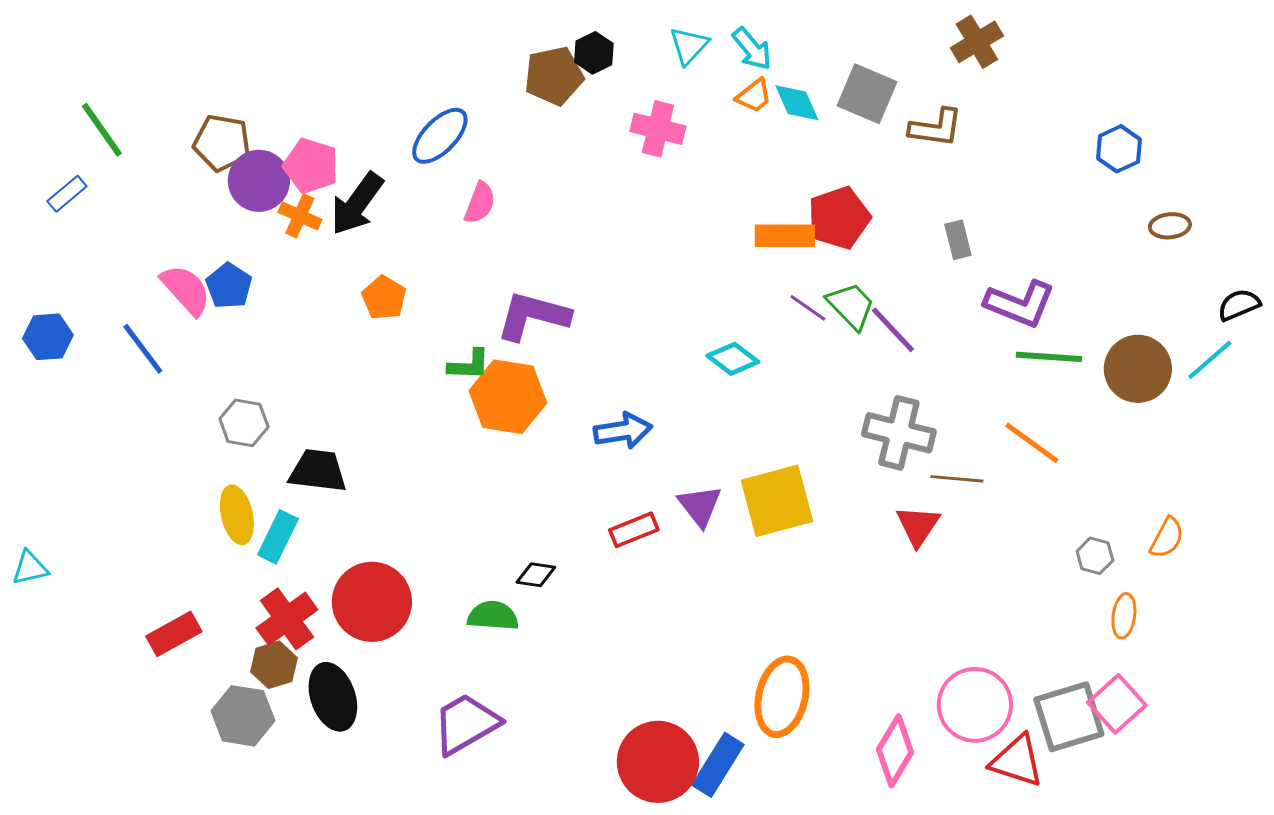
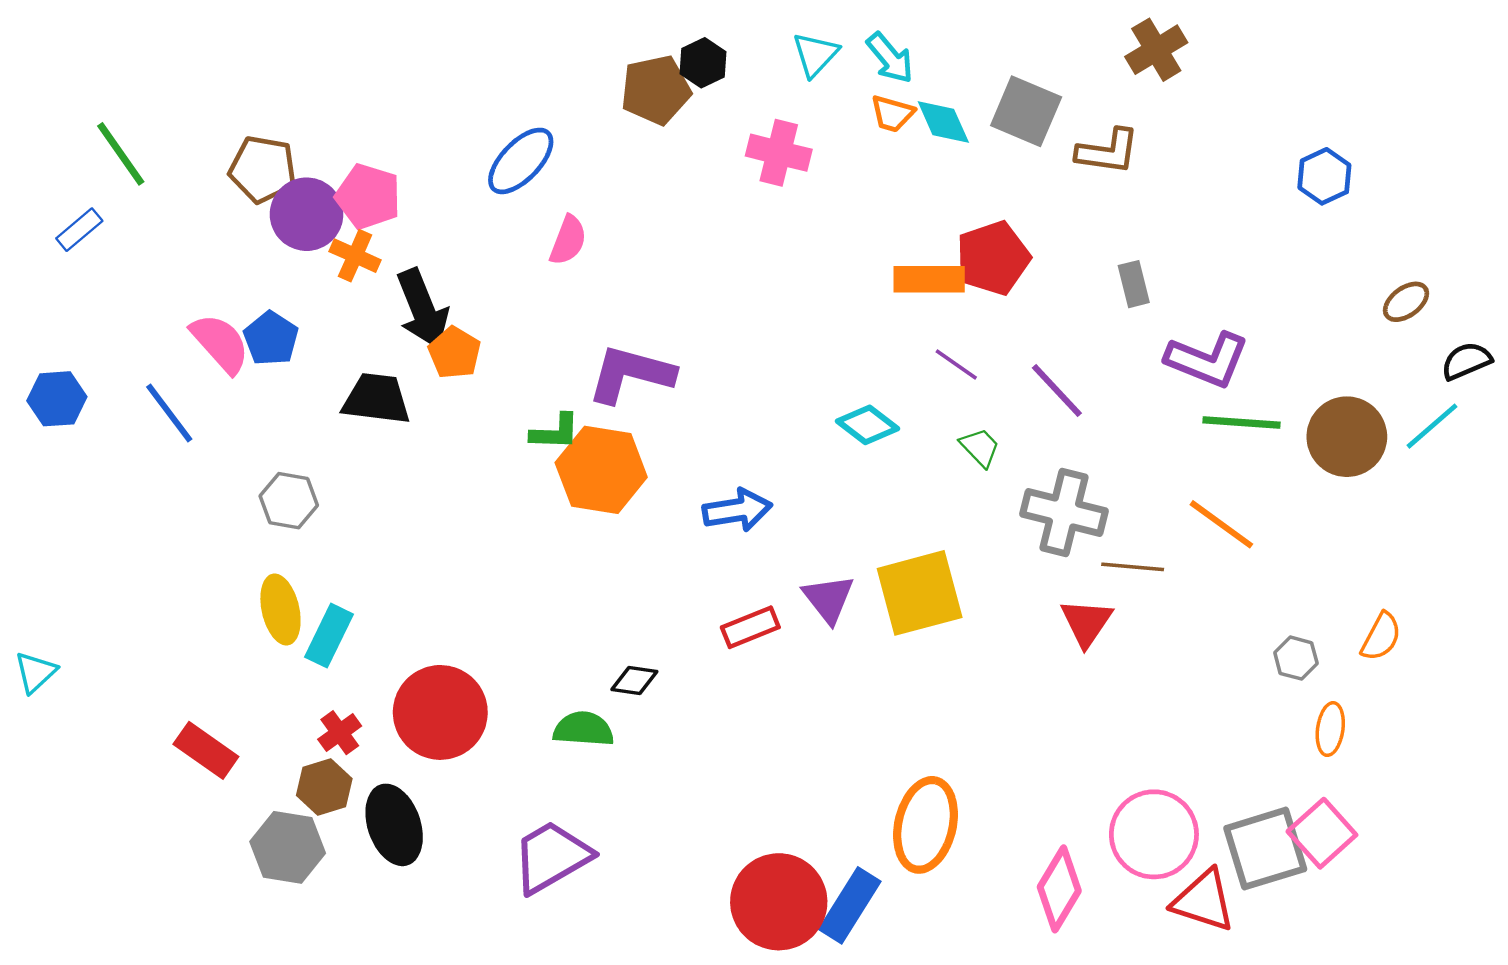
orange trapezoid: (754, 96) -> (892, 114), turned 54
black arrow: (357, 204) -> (423, 309), moved, turned -58
brown ellipse: (1170, 226) -> (1406, 302), moved, turned -30
green trapezoid: (851, 306) -> (980, 447), moved, size x0.7
black trapezoid: (318, 471) -> (376, 399), moved
cyan triangle: (30, 568) -> (36, 672), turned -30
red cross: (287, 619) -> (340, 733), size x0.6
red rectangle: (174, 634) -> (206, 750), turned 64

